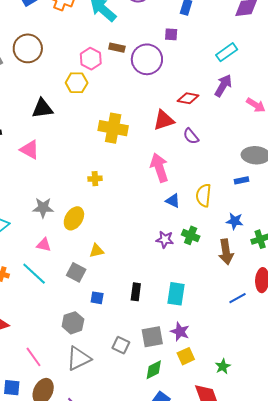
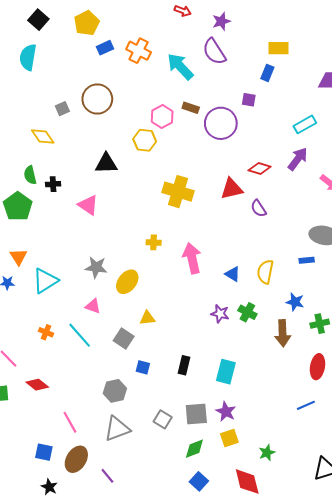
pink arrow: (159, 168) -> (192, 258), moved
blue line: (238, 298) -> (306, 405), moved

